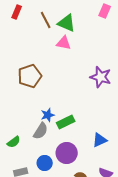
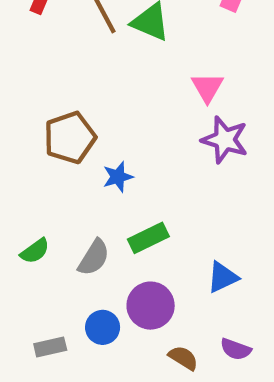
pink triangle: (64, 43) -> (207, 87), moved, turned 49
blue star: (48, 115) -> (118, 177), moved
green semicircle: (14, 142) -> (35, 251), moved

